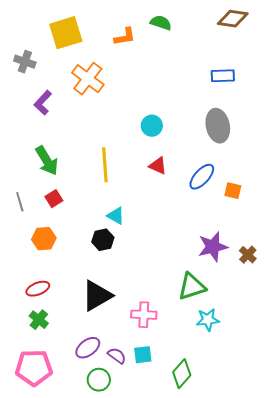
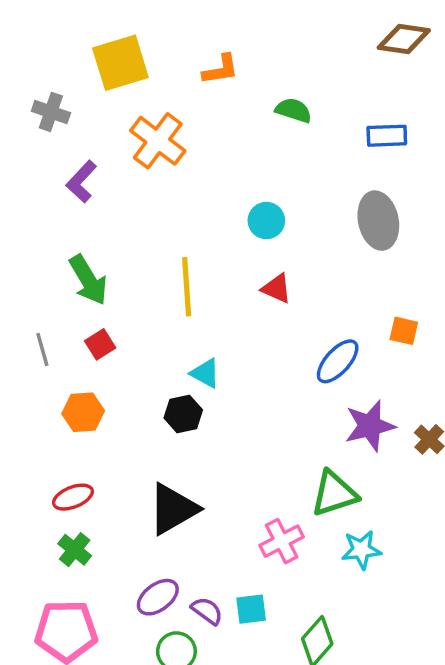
green semicircle: (161, 23) -> (293, 110), moved
blue ellipse: (202, 177) -> (338, 361), moved
pink cross: (144, 315) -> (282, 541), moved, turned -30

